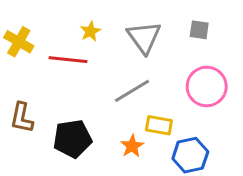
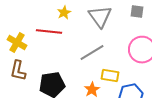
yellow cross: (19, 42) -> (17, 43), moved

